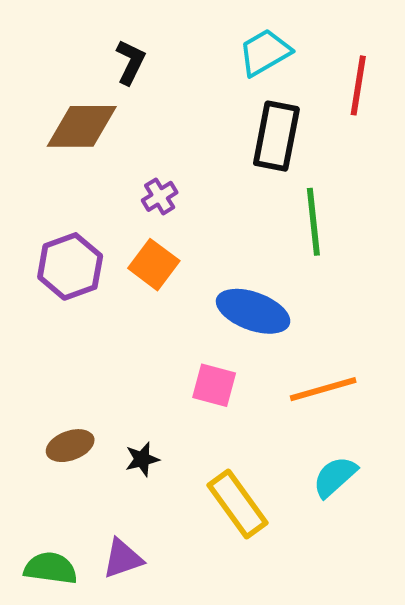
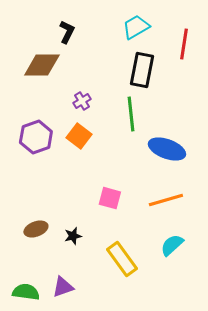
green line: (313, 222) -> (131, 114), moved
blue ellipse: (253, 311) -> (167, 149), moved

